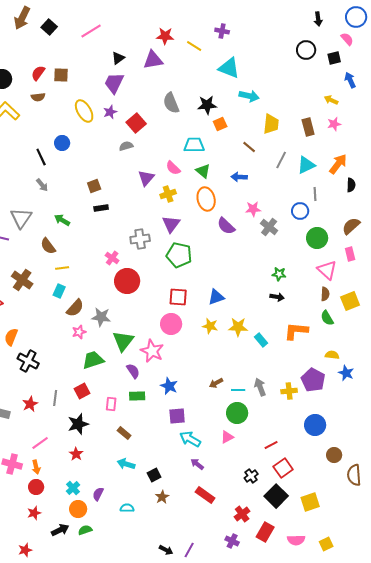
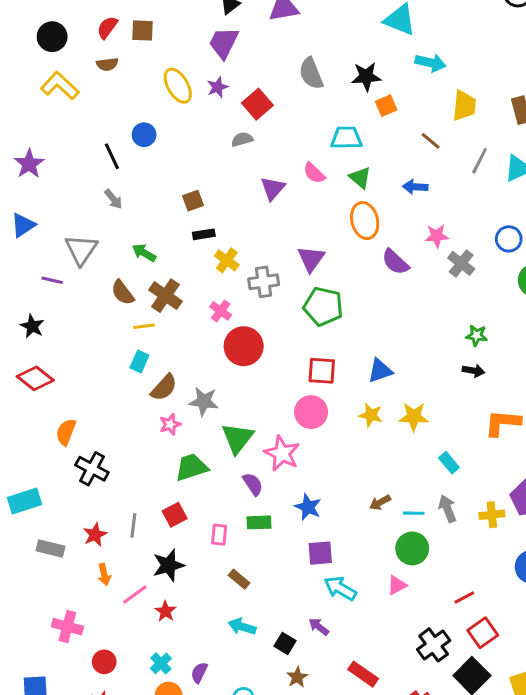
yellow cross: (168, 194) -> (227, 260), moved, turned -35
brown cross: (22, 280) -> (165, 296), moved
cyan rectangle: (261, 340) -> (449, 463), moved
pink line: (40, 443) -> (135, 594), moved
purple arrow: (197, 464) -> (319, 627), moved
orange arrow: (36, 467) -> (104, 574), moved
black square: (154, 475) -> (285, 643), turned -32
black cross: (251, 476) -> (434, 645), size x1.5

